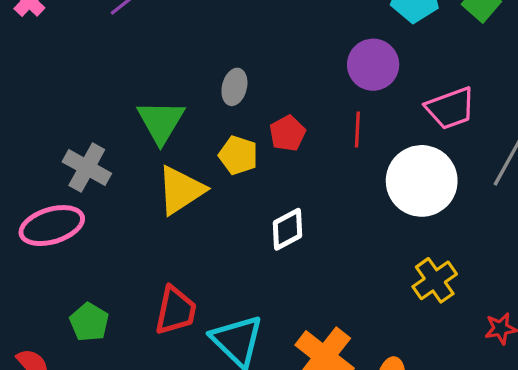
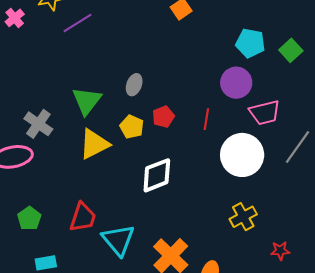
purple circle: (373, 65) -> (236, 83), moved
white diamond: (288, 229) -> (157, 175), size x1.4

